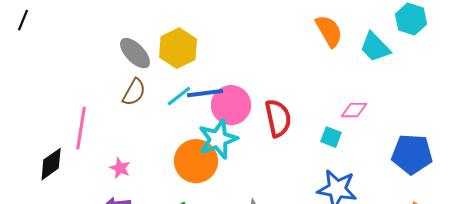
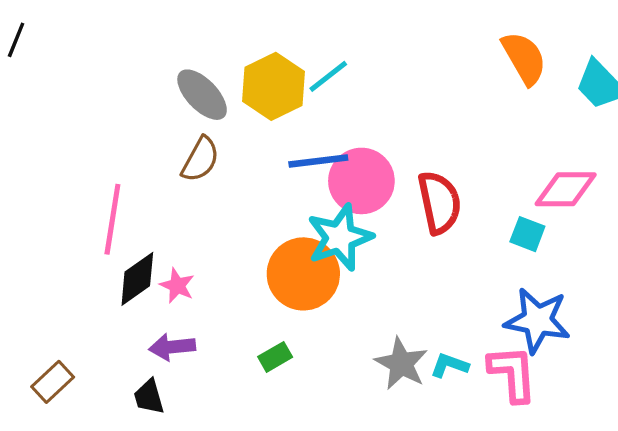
cyan line: (179, 96) -> (328, 76), moved
pink diamond: (354, 110) -> (566, 189), size x1.4
black diamond: (51, 164) -> (137, 279), moved

